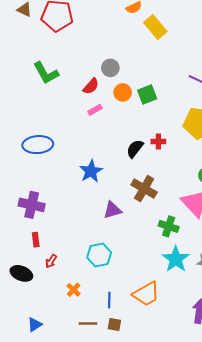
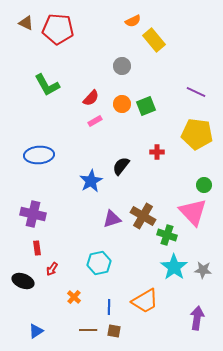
gray circle: (110, 68) -> (122, 66), moved
black semicircle: (135, 149) -> (121, 166), moved
brown cross: (144, 189) -> (143, 216), moved

